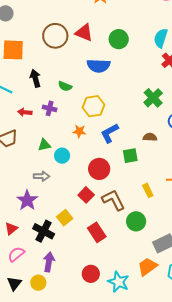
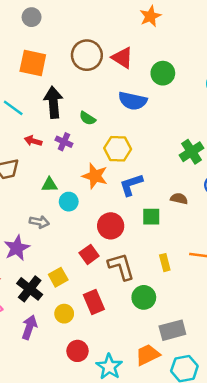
black arrow: (35, 78) -> (53, 102), size x1.4
orange star: (79, 131) -> (95, 176), size x1.5
yellow circle: (38, 283) -> (64, 314), moved

